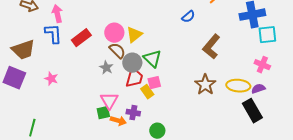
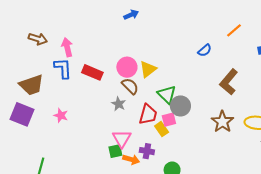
red rectangle: (81, 38) -> (92, 72), turned 60
gray circle: (132, 63) -> (180, 106), moved

